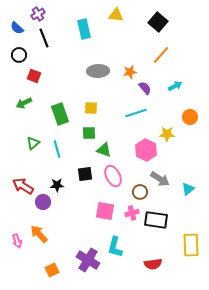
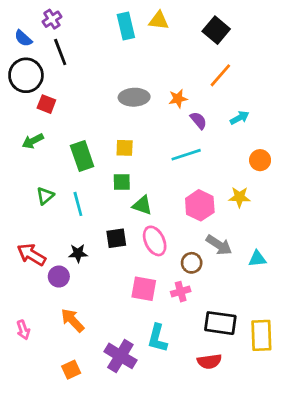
cyan rectangle: (84, 29) -> (126, 26), moved
black circle: (19, 55) -> (26, 75), size x1.6
yellow star: (167, 134) -> (240, 197), moved
cyan triangle: (188, 189) -> (257, 259), turned 32
black rectangle: (156, 220) -> (220, 323), moved
orange arrow: (39, 234) -> (73, 320), moved

